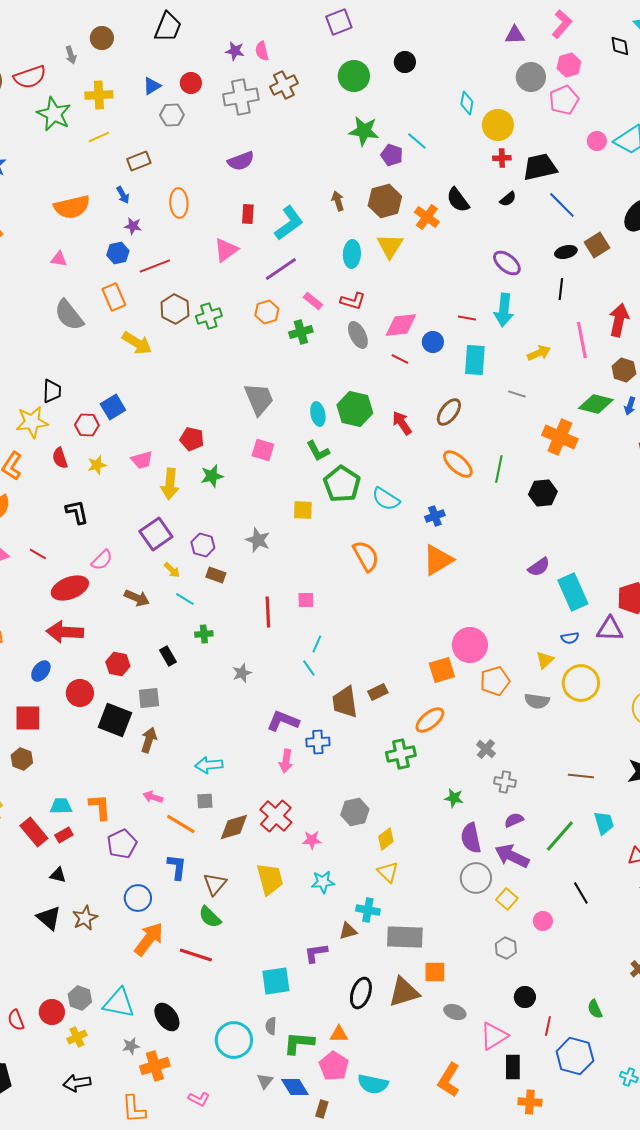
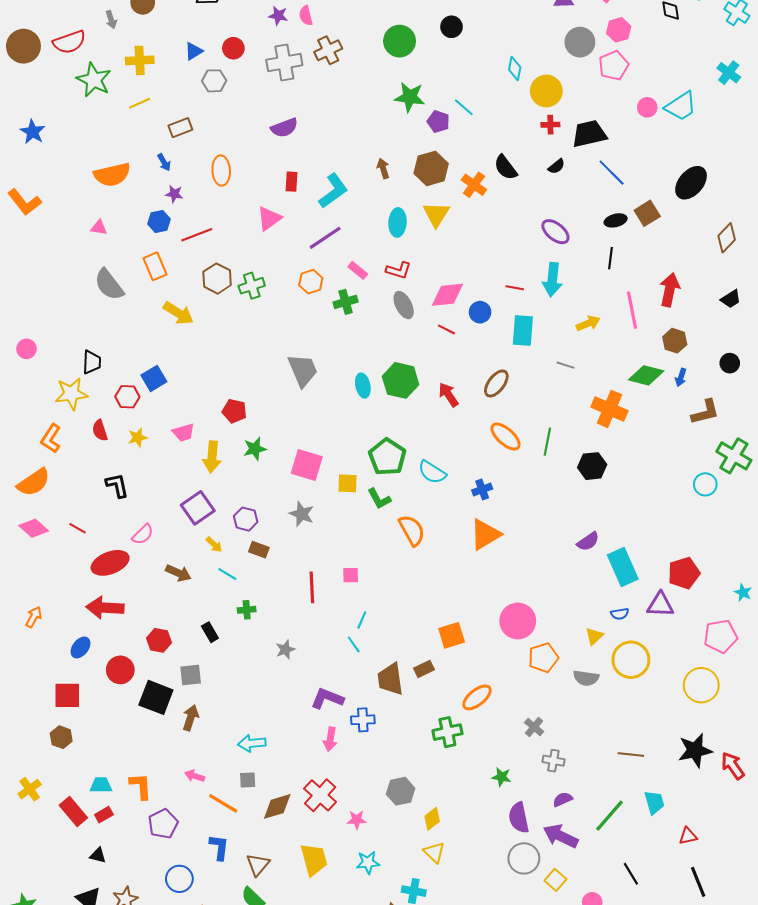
pink square: (263, 450) -> (307, 465), moved, size x1.4
green L-shape: (318, 451) -> (379, 499), moved
orange square: (442, 670) -> (452, 635), moved

